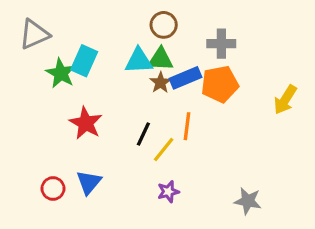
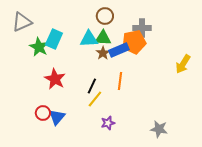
orange pentagon: (220, 84) -> (134, 42), moved
yellow line: (164, 150) -> (95, 99), moved
red circle: (53, 189) -> (43, 113), moved

